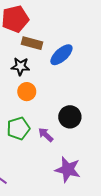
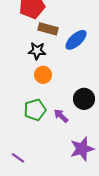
purple star: (68, 169) -> (82, 149), turned -30

